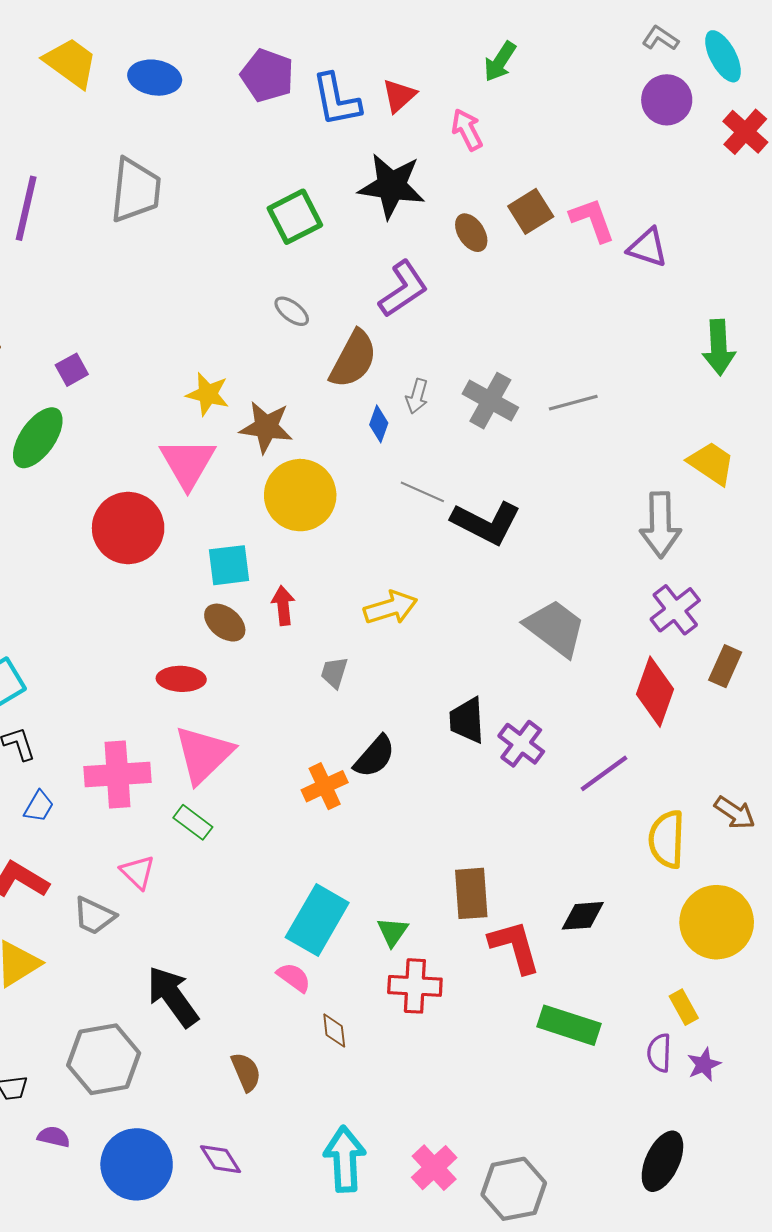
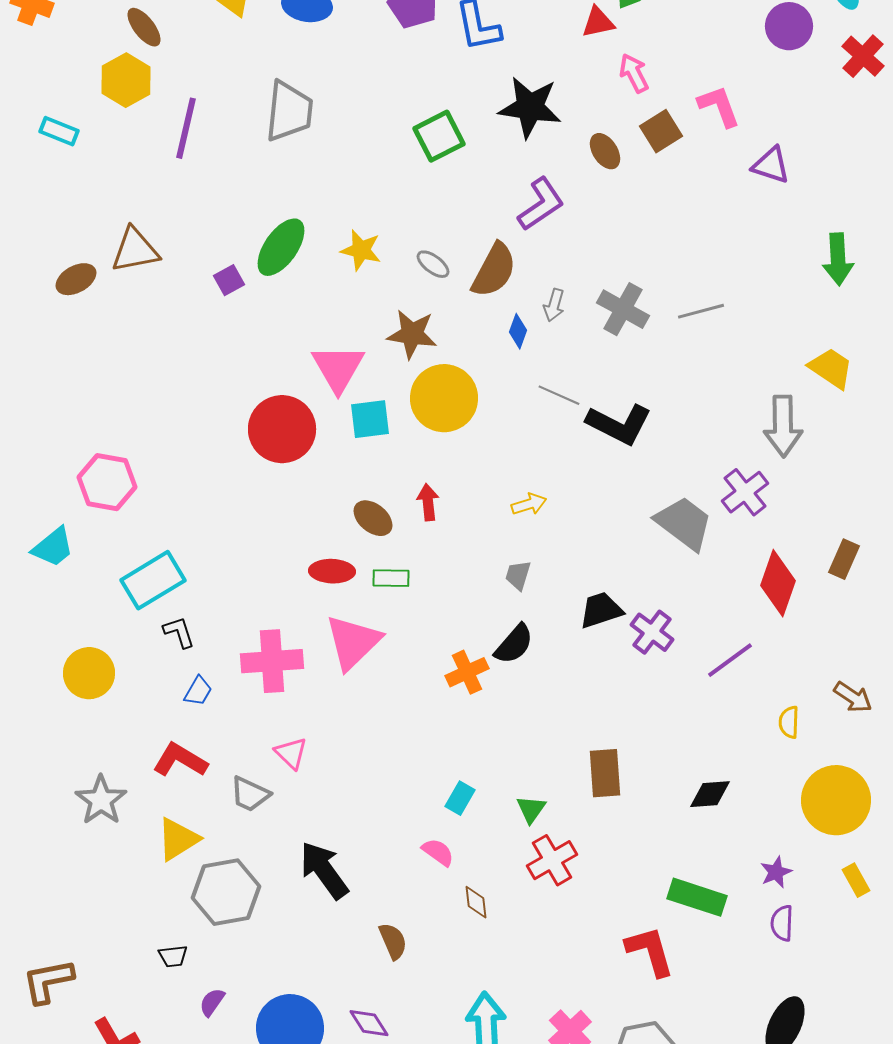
red triangle: (399, 96) -> (598, 22), moved, turned 30
pink arrow: (467, 130) -> (634, 73), moved
pink L-shape: (592, 220) -> (719, 106), moved
gray ellipse: (292, 311) -> (433, 264), moved
yellow star: (208, 394) -> (361, 250), moved
green ellipse: (38, 438) -> (281, 247), moved
cyan square: (229, 565) -> (370, 419), moved
yellow arrow: (390, 608) -> (529, 504), size x0.7
purple cross: (675, 610) -> (745, 492), moved
gray trapezoid: (334, 672) -> (518, 575), moved
black trapezoid: (467, 720) -> (601, 610), turned 75
green rectangle: (193, 822) -> (391, 578), moved, turned -36
yellow semicircle: (667, 839) -> (789, 722), size x0.6
cyan rectangle: (317, 920) -> (460, 798), size x0.5
red L-shape: (515, 947) -> (650, 951), moved
red cross: (415, 986) -> (552, 860), turned -33
yellow rectangle: (684, 1007) -> (856, 880), moved
gray hexagon: (104, 1059) -> (226, 892), moved
purple star: (704, 1065) -> (776, 872), moved
purple semicircle: (54, 1137) -> (212, 1002), turned -68

